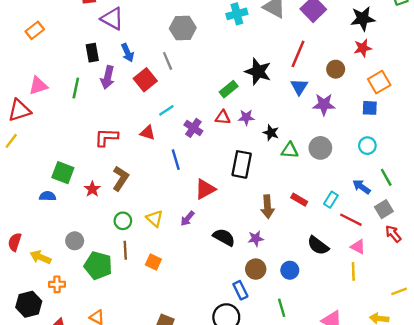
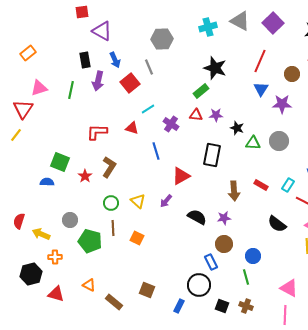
orange rectangle: (35, 30) -> (28, 53), moved
black star: (258, 72) -> (215, 68), moved
red triangle: (19, 110) -> (23, 109), turned -40
blue circle: (290, 270) -> (253, 256), moved

